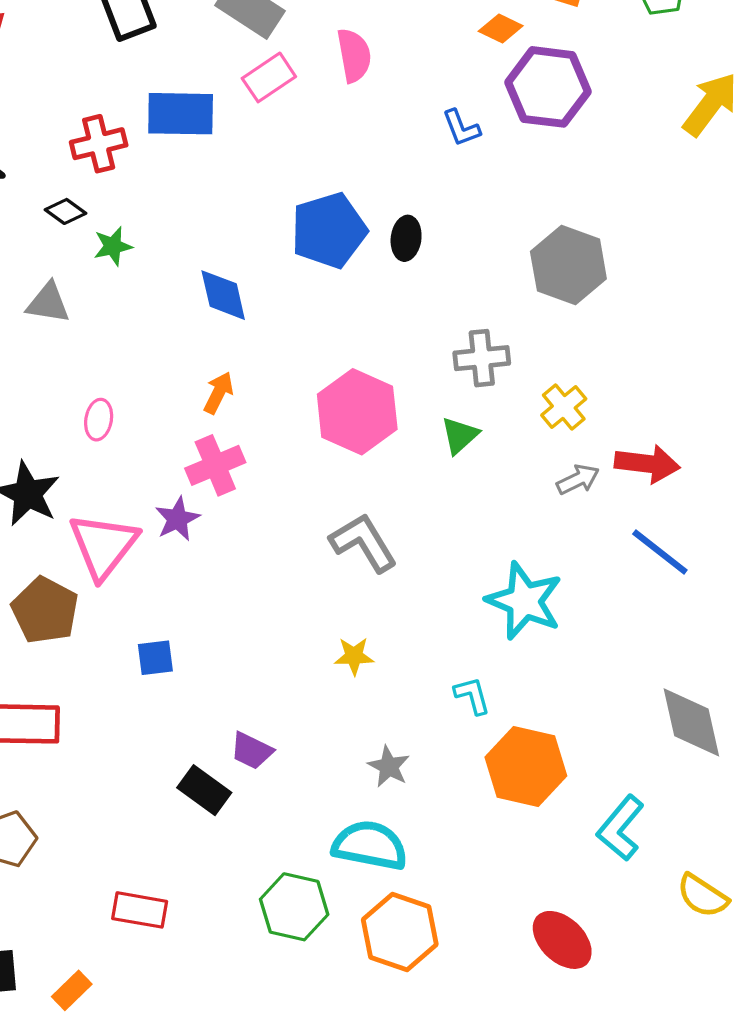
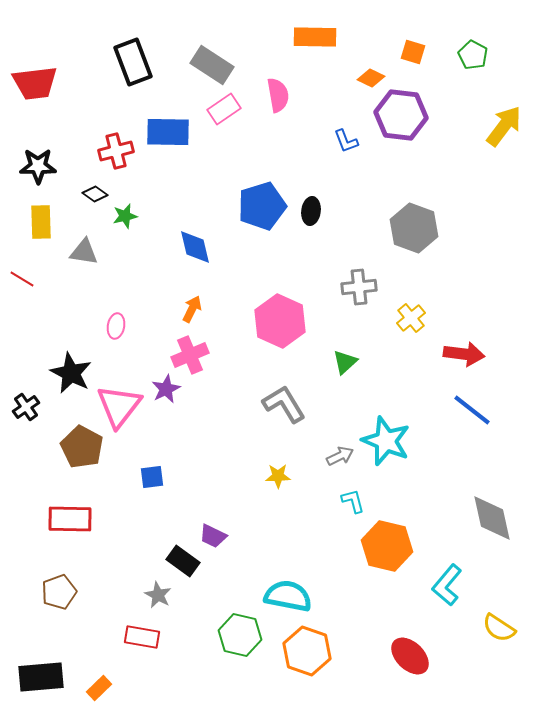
green triangle: (460, 435) -> (345, 362), moved
gray arrow: (578, 480) -> (340, 456), moved
gray star: (389, 766) -> (158, 595), moved

